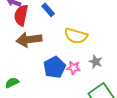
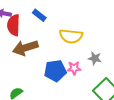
blue pentagon: (54, 67) -> (55, 71), turned 30

